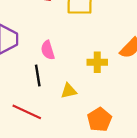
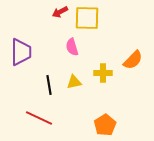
pink semicircle: (48, 50) -> (72, 47), moved
yellow triangle: (69, 91) -> (74, 82), moved

